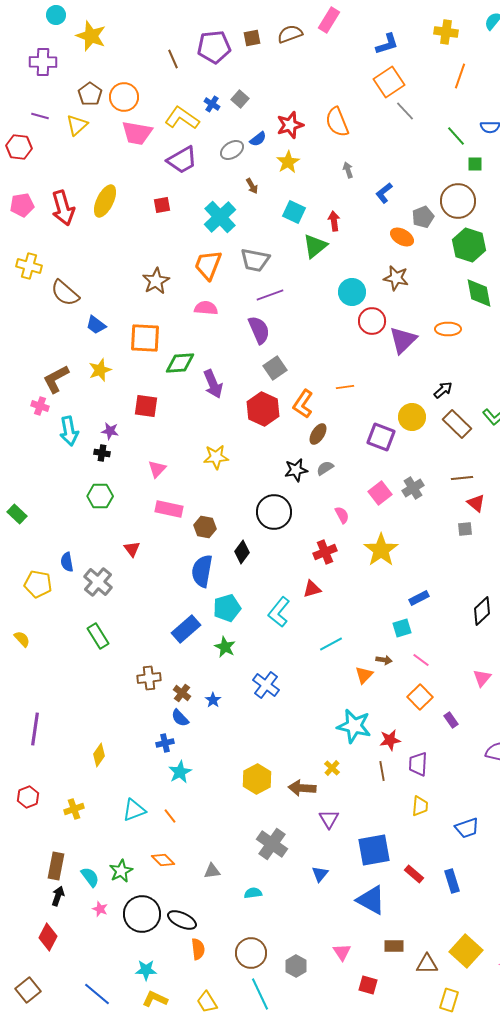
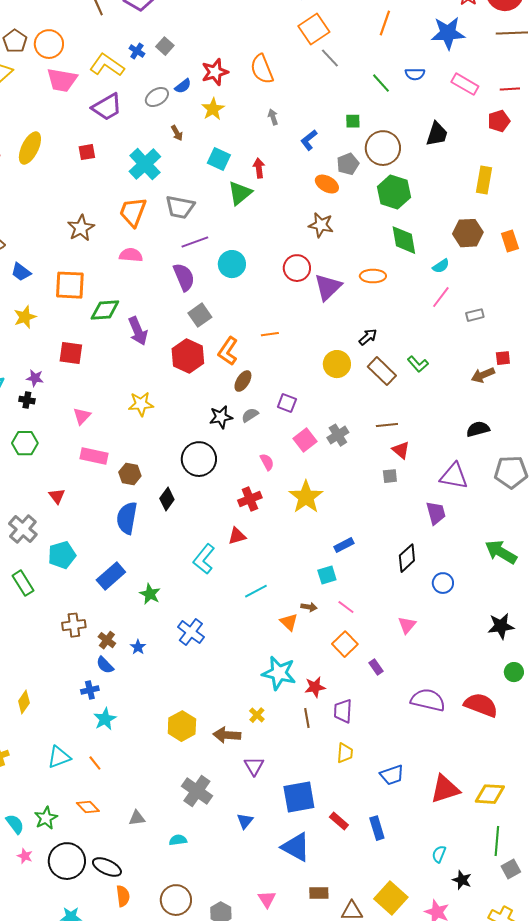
green square: (475, 164) -> (353, 121), moved
cyan circle: (352, 292) -> (232, 264), moved
purple square: (381, 437) -> (287, 403), moved, size x0.7
cyan pentagon: (227, 608) -> (62, 555), moved
orange triangle: (364, 675) -> (289, 622), turned -30

